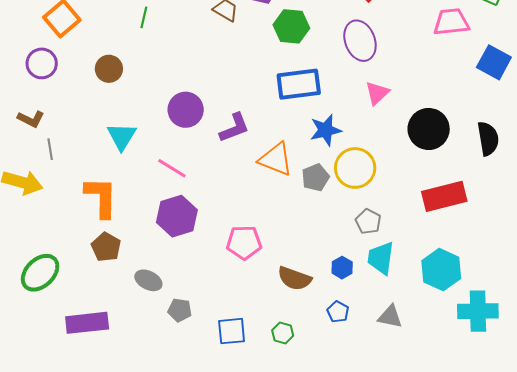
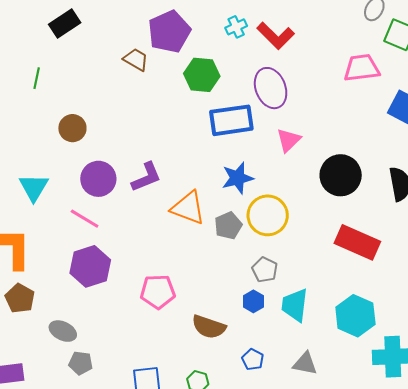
green line: (144, 17) -> (37, 78), moved
brown circle: (109, 69) -> (72, 128), moved
blue rectangle: (299, 84) -> (231, 120), moved
purple circle: (186, 110) -> (98, 179), moved
red rectangle: (444, 196) -> (357, 242), turned 39
gray pentagon: (368, 221) -> (265, 270), moved
blue hexagon: (342, 268) -> (253, 301), moved
gray pentagon: (180, 310) -> (81, 363), moved

